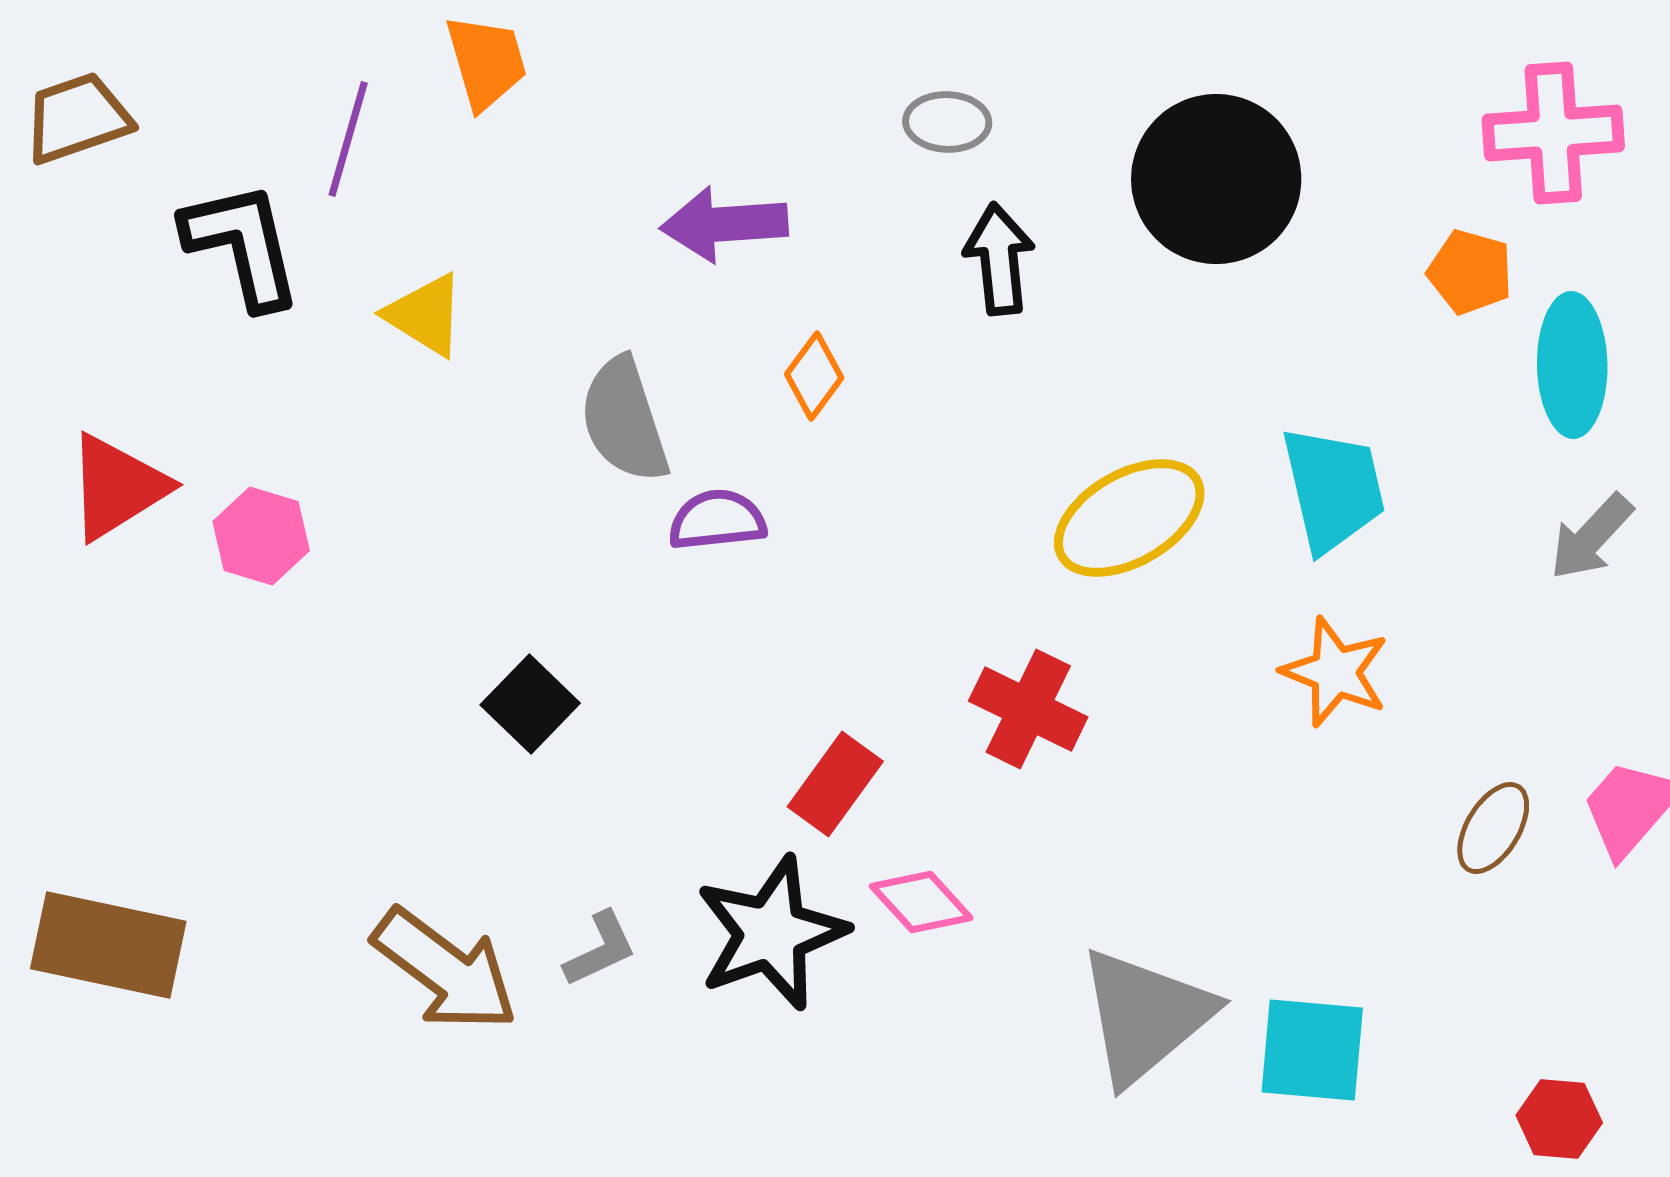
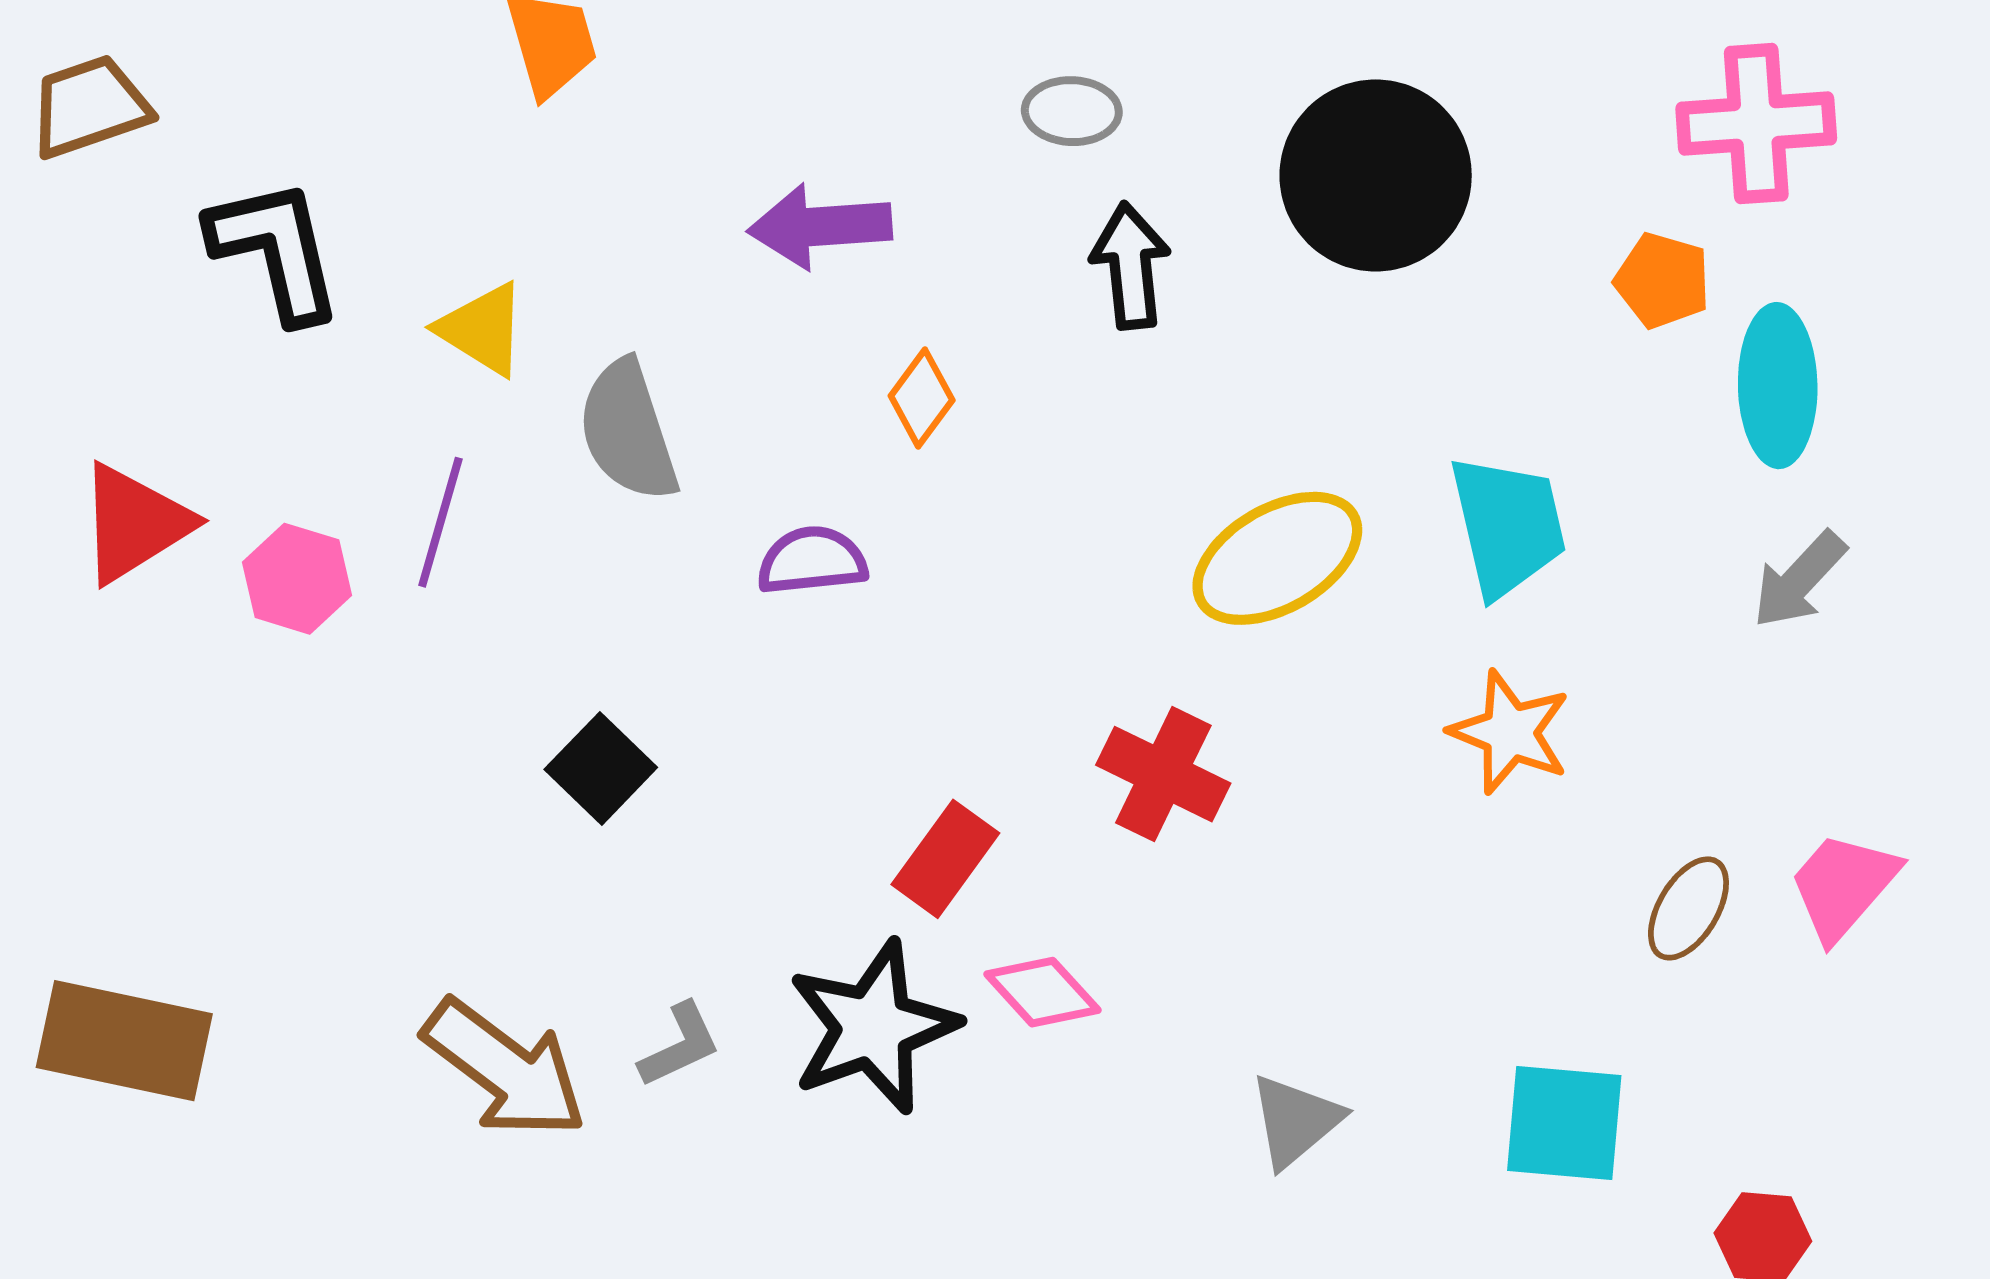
purple line: (348, 139) -> (440, 522), moved
gray semicircle: (624, 420) -> (628, 431), moved
gray triangle: (1145, 1016) -> (1295, 1121), size x0.6
cyan square: (1312, 1050) -> (1564, 1123), moved

